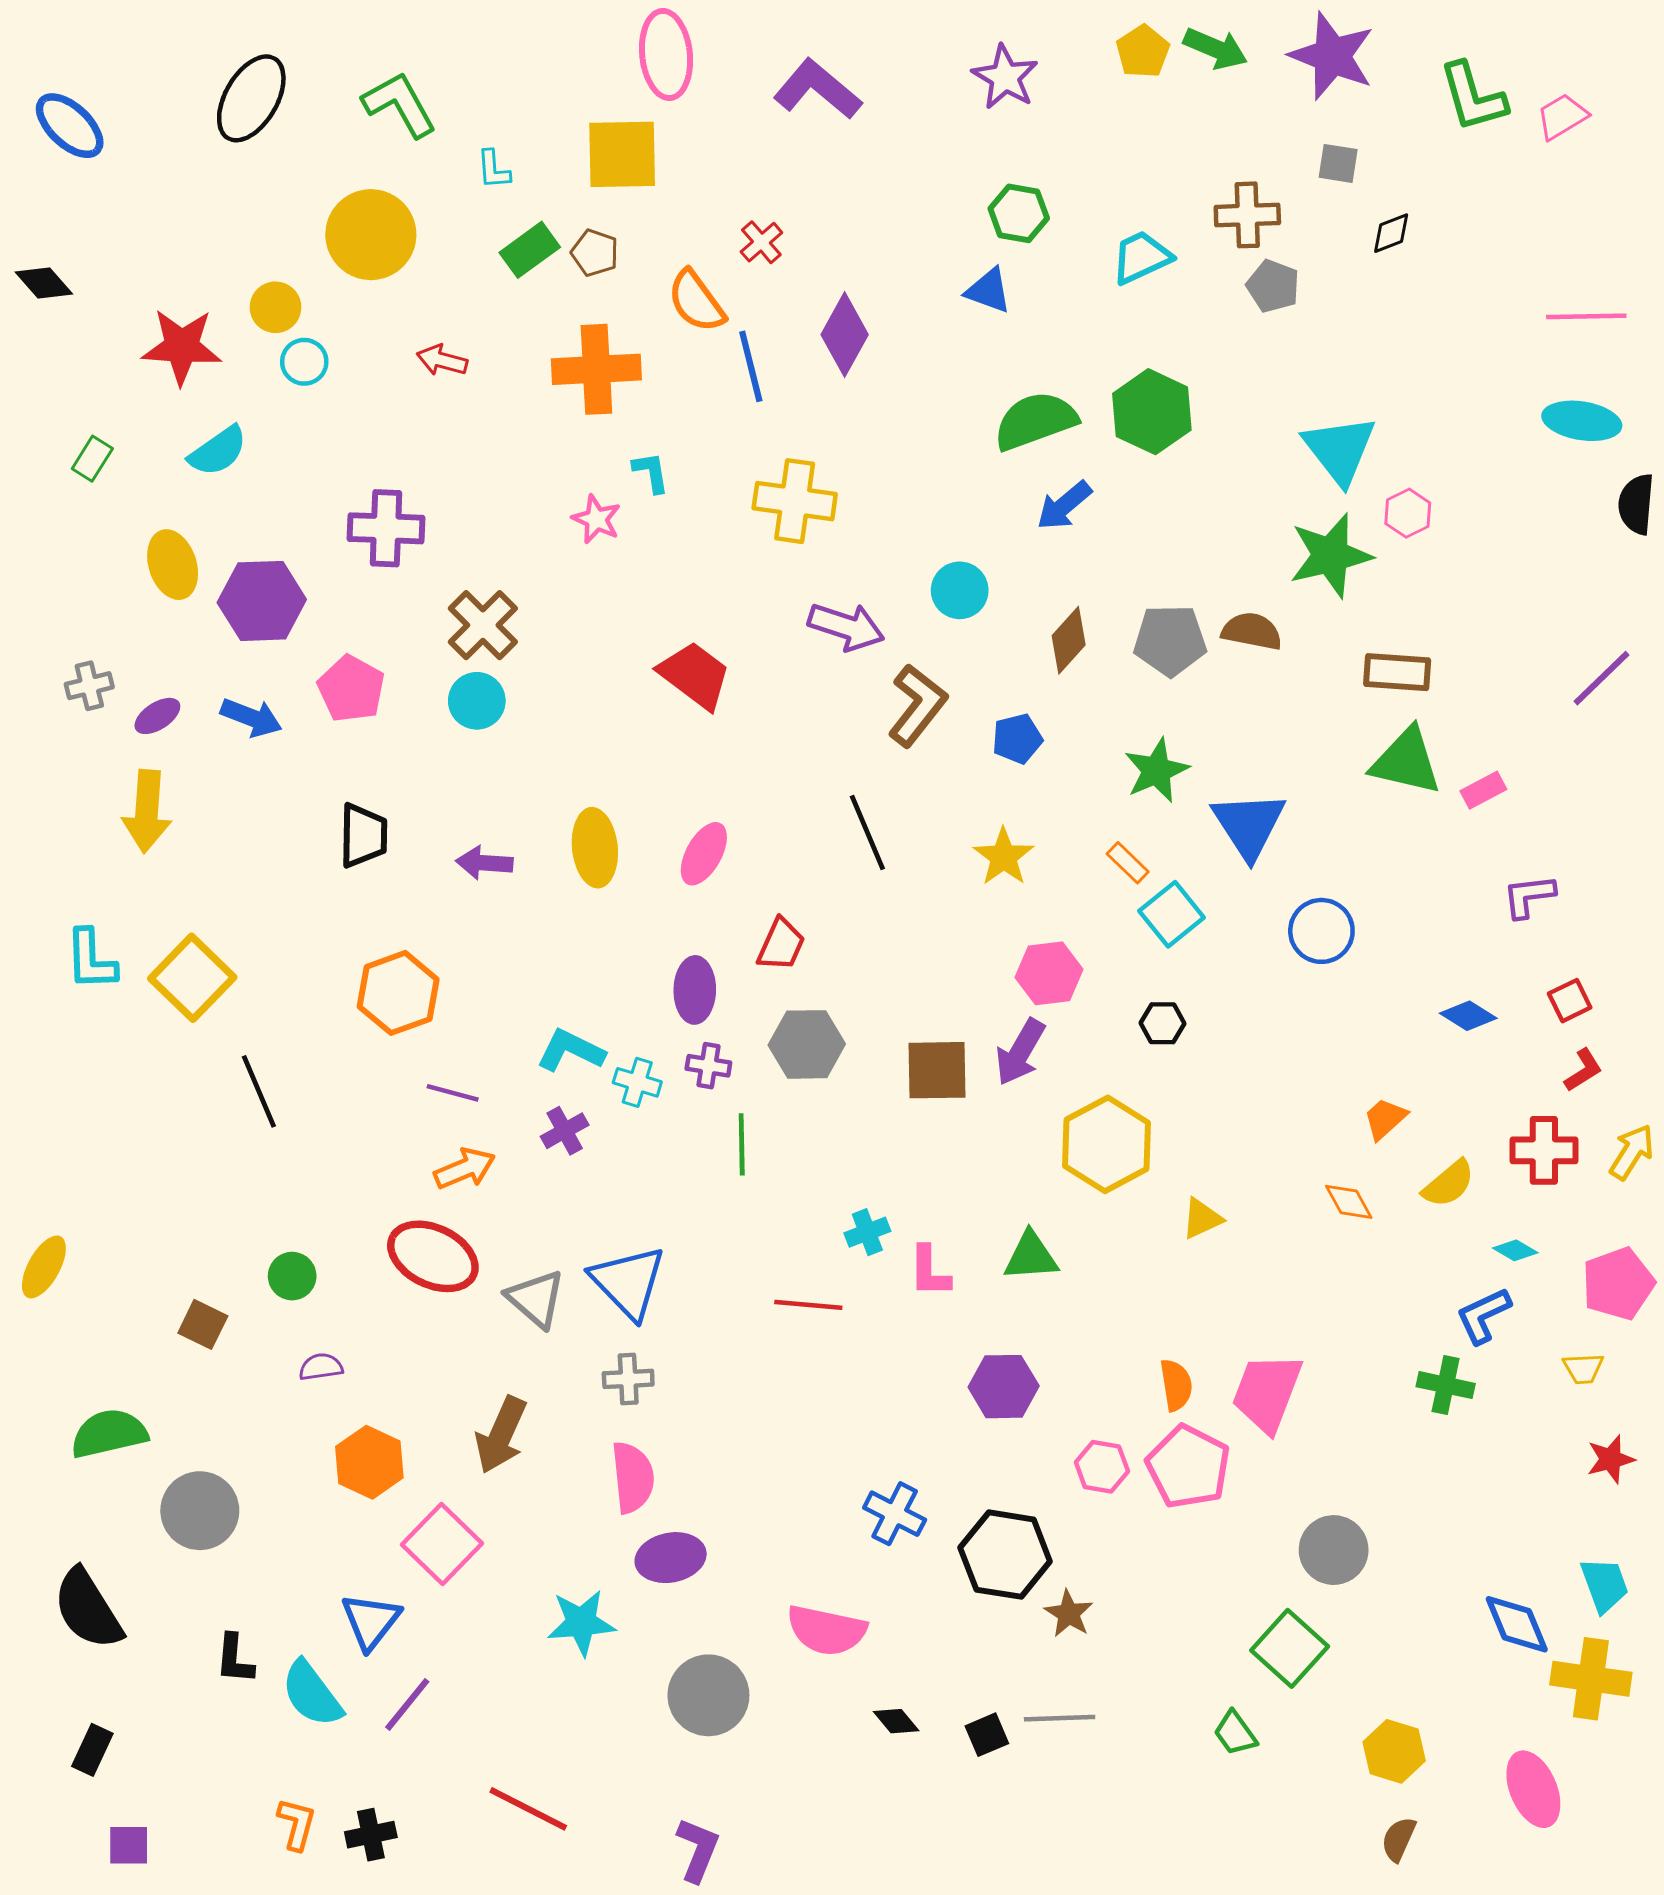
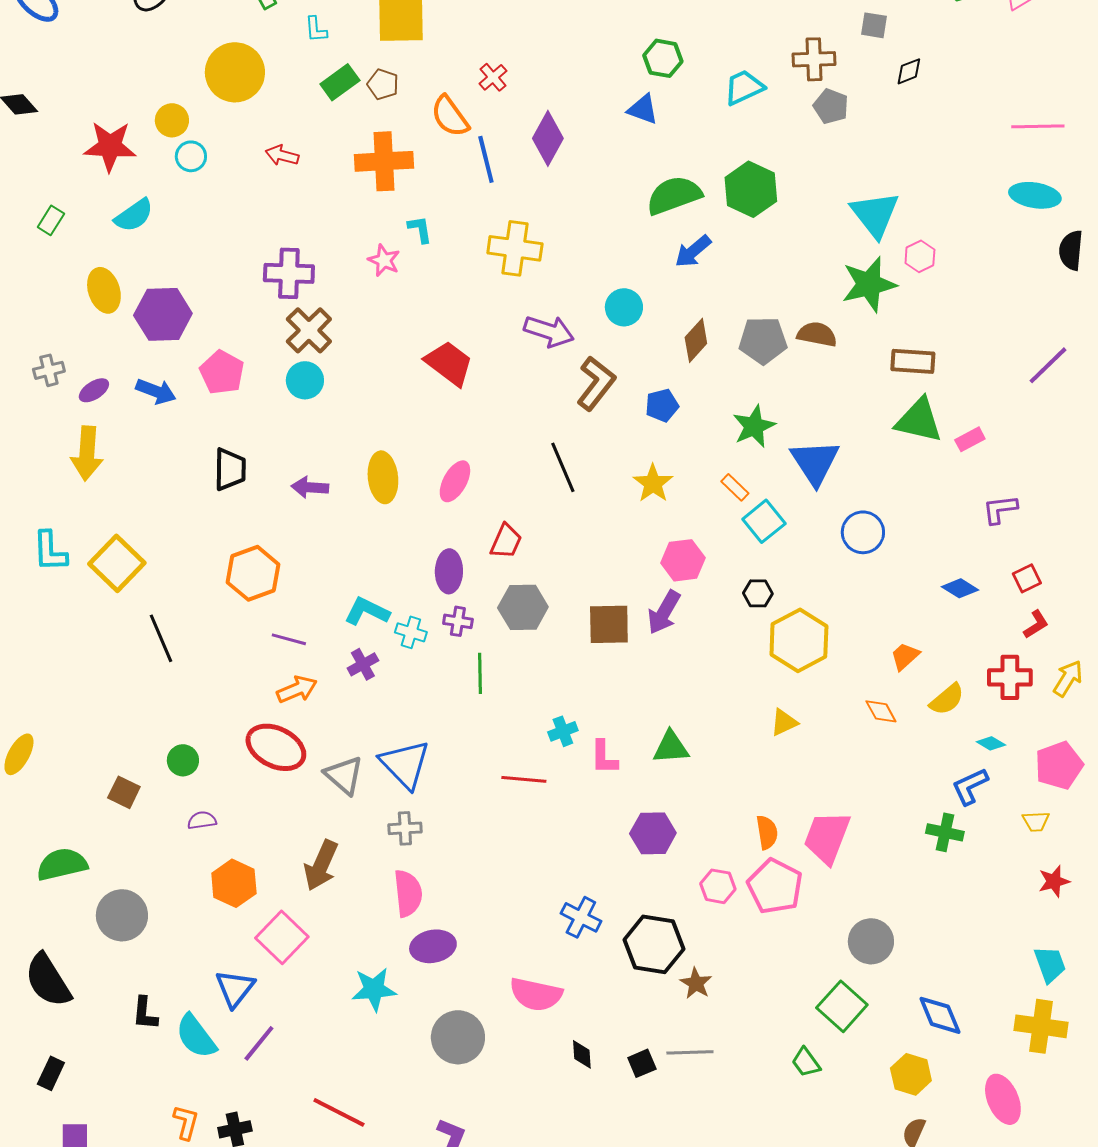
purple cross: (386, 528) -> (289, 273), moved
yellow hexagon: (1107, 1144) -> (799, 640), moved
blue diamond: (1517, 1624) -> (940, 1015), moved
black diamond: (896, 1721) -> (582, 1054), turned 36

